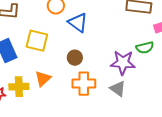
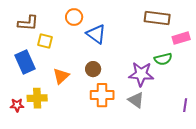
yellow square: (37, 41) -> (45, 41), moved, size x0.7
orange triangle: (43, 79) -> (61, 76), moved

